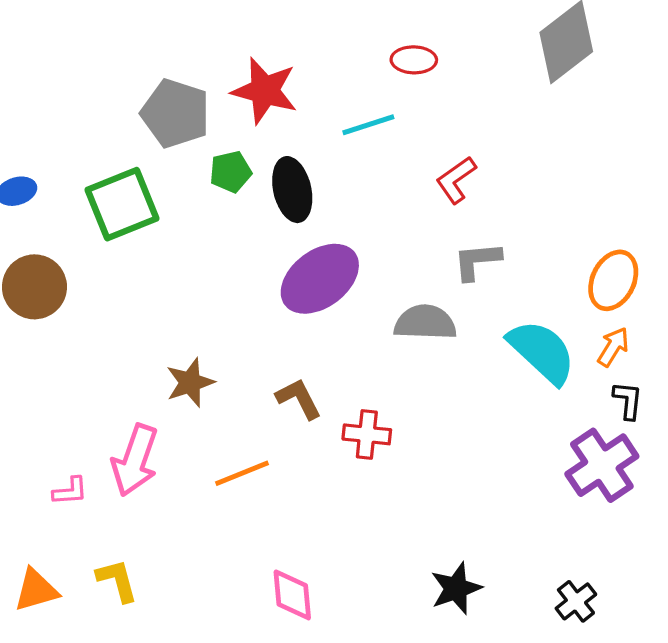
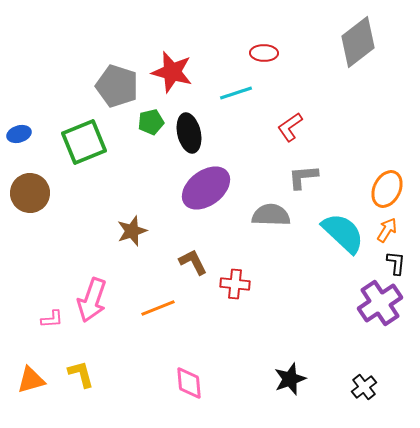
brown star: (190, 383) -> (132, 231), moved

